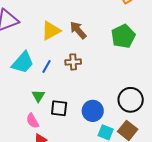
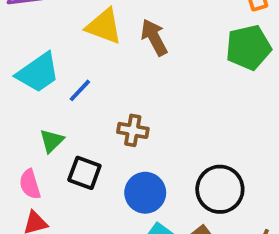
yellow triangle: (51, 31) -> (104, 26), turned 35
green pentagon: (123, 36) -> (248, 47), moved
brown cross: (73, 62) -> (133, 130), moved

